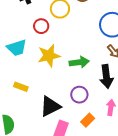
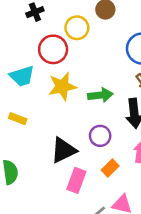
red circle: (41, 26) -> (53, 49), size x1.5
yellow rectangle: (21, 87) -> (18, 119), moved

